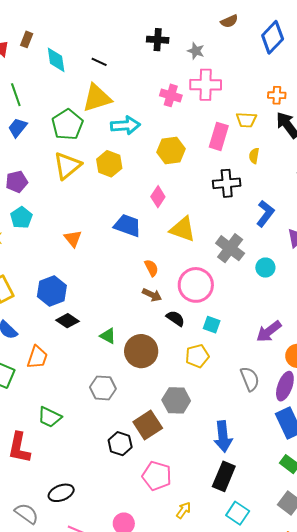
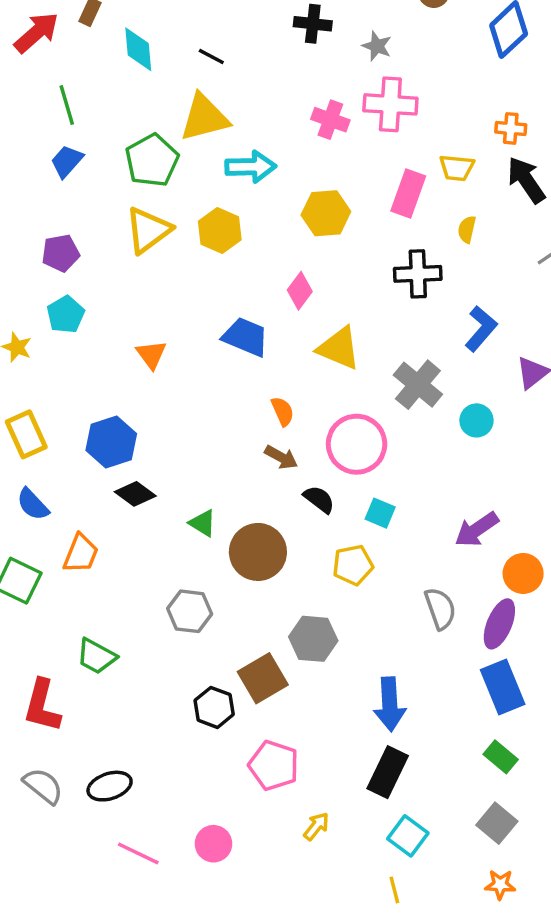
gray semicircle: (27, 514) -> (43, 786), moved

